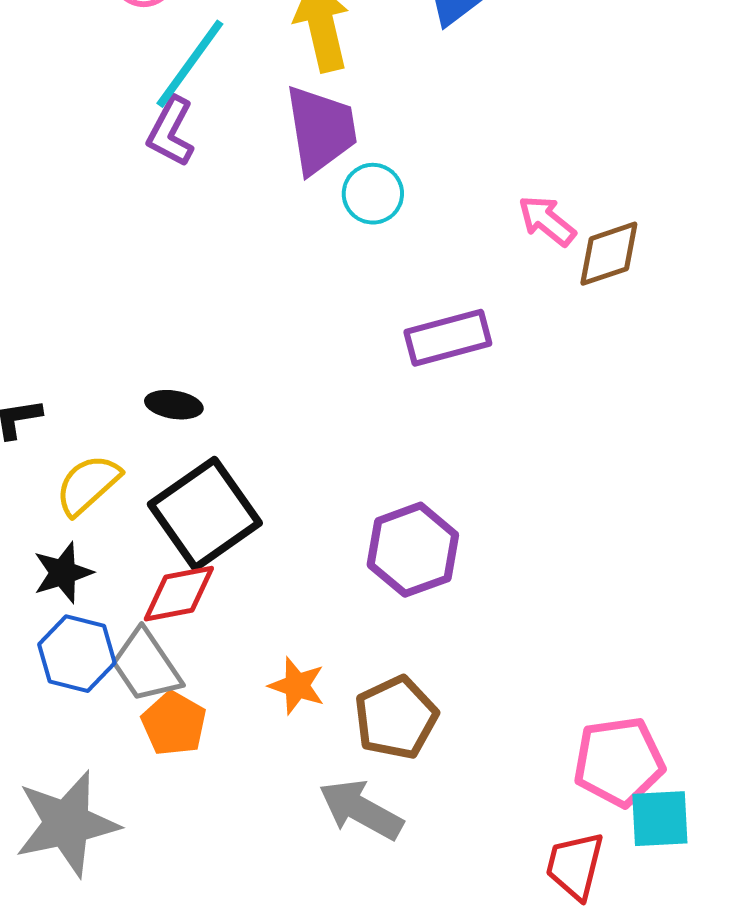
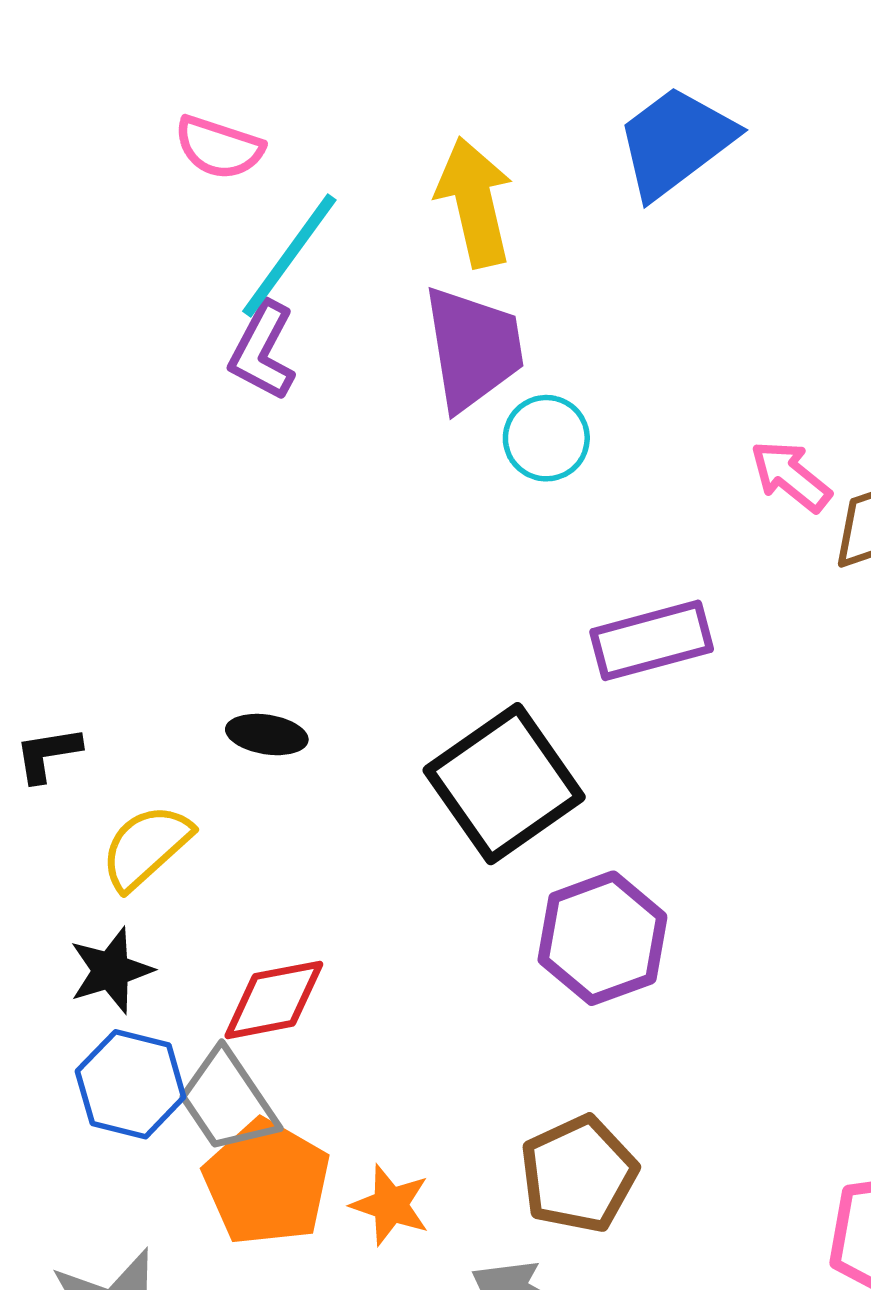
black square: (205, 514) -> (504, 784), moved
orange star: (297, 686) -> (390, 1205), moved
orange pentagon: (174, 724) -> (267, 1183), size x1.4

